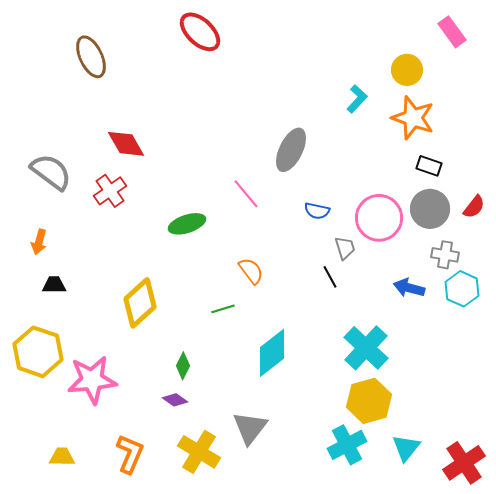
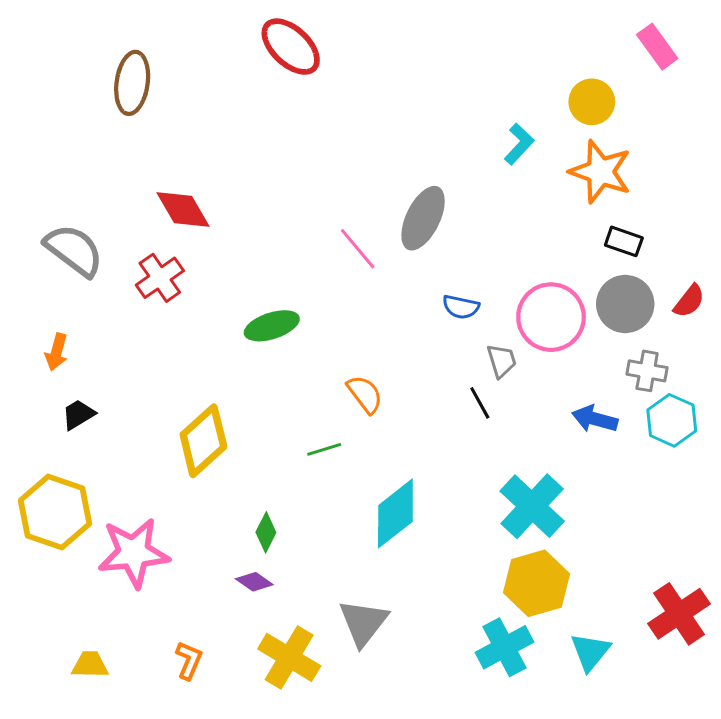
brown ellipse: (91, 57) -> (132, 83), turned 33
pink line: (246, 194) -> (358, 249), moved
black trapezoid: (54, 285) -> (78, 415), turned -30
orange L-shape: (130, 454) -> (189, 660), size x0.7
red cross: (464, 463) -> (679, 614), moved

